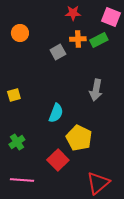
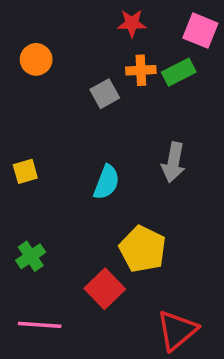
cyan semicircle: (56, 113) -> (107, 182), moved

